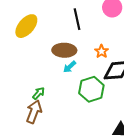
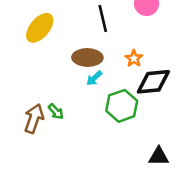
green arrow: (39, 93) -> (56, 112), turned 96
brown arrow: (34, 112) -> (34, 119), moved

